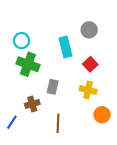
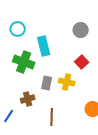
cyan circle: (21, 41) -> (18, 29), moved
cyan rectangle: (66, 47) -> (44, 46), moved
yellow cross: (88, 90) -> (67, 82), moved

